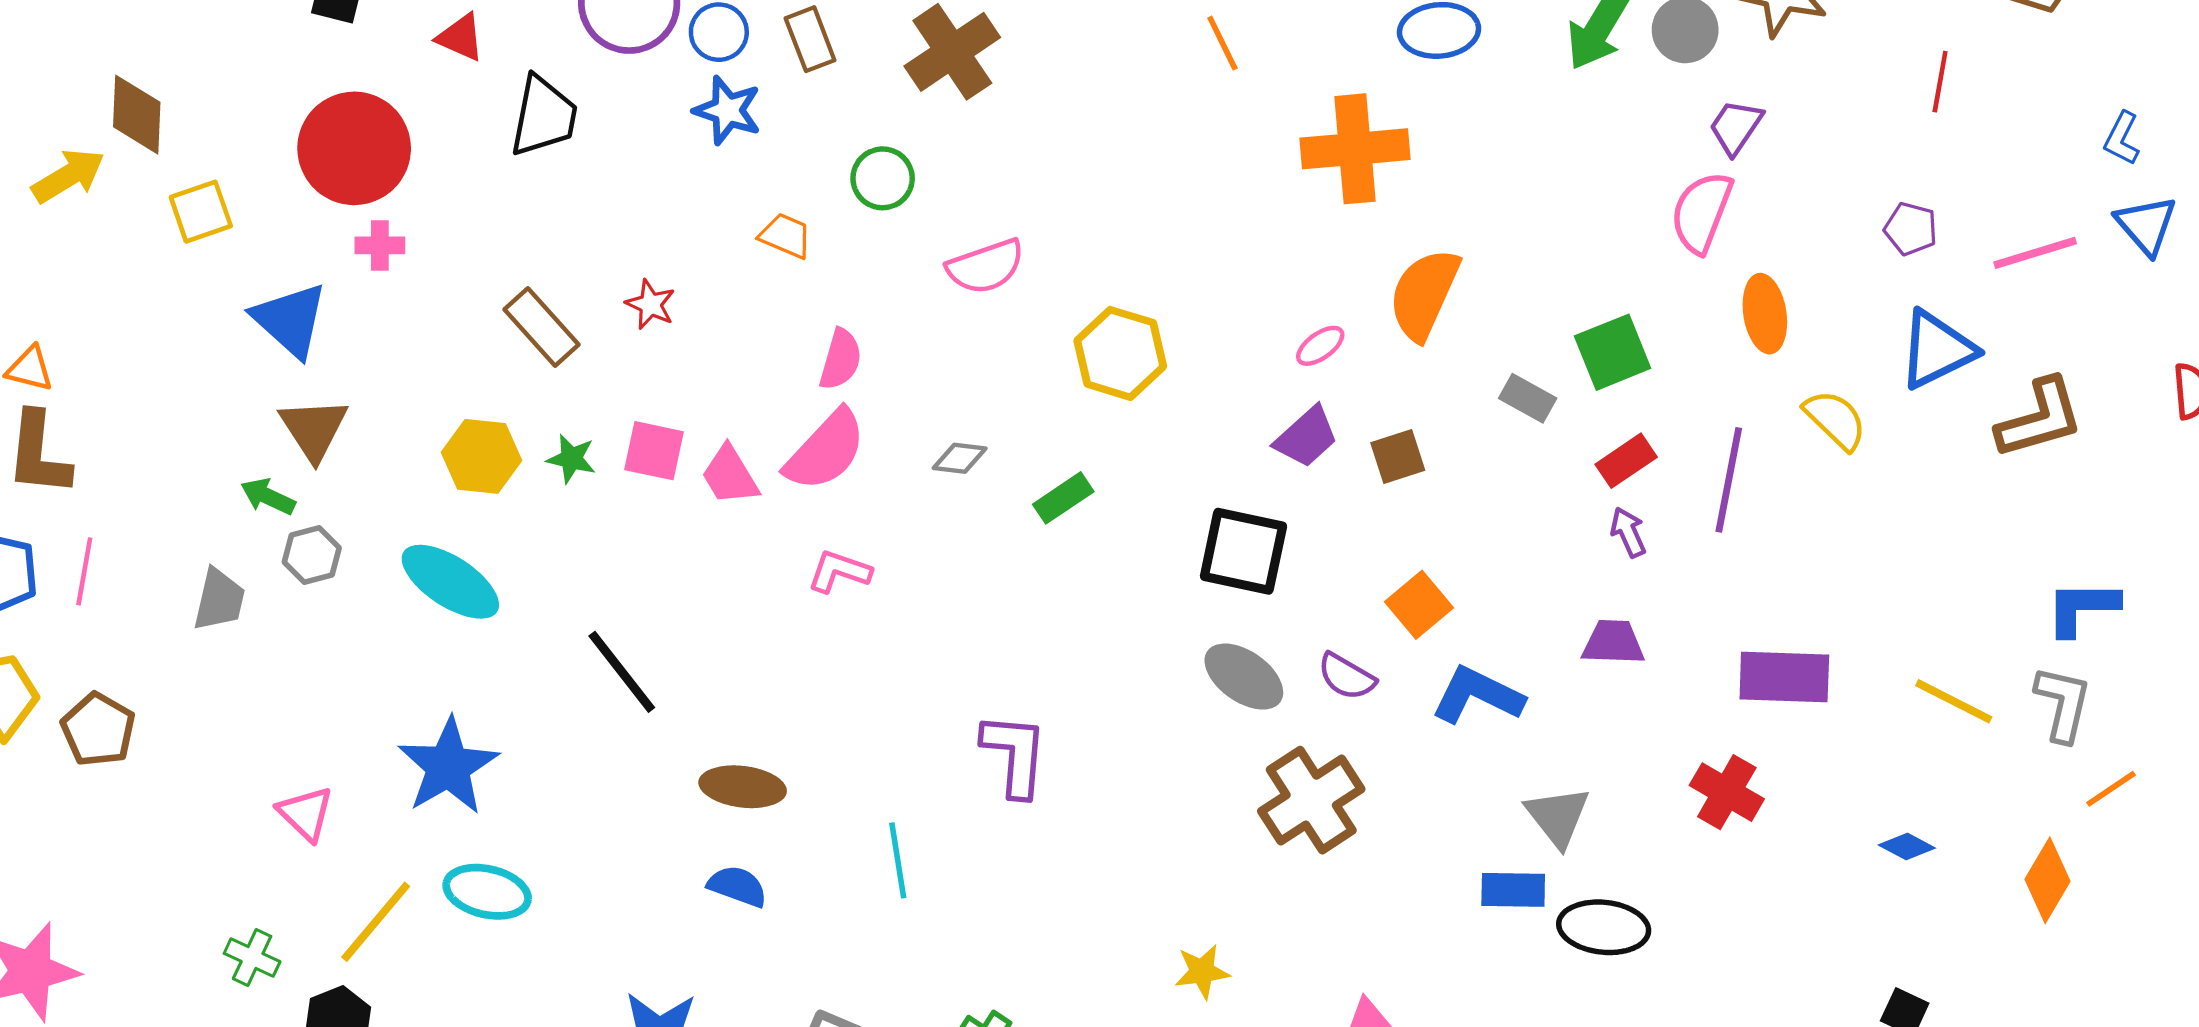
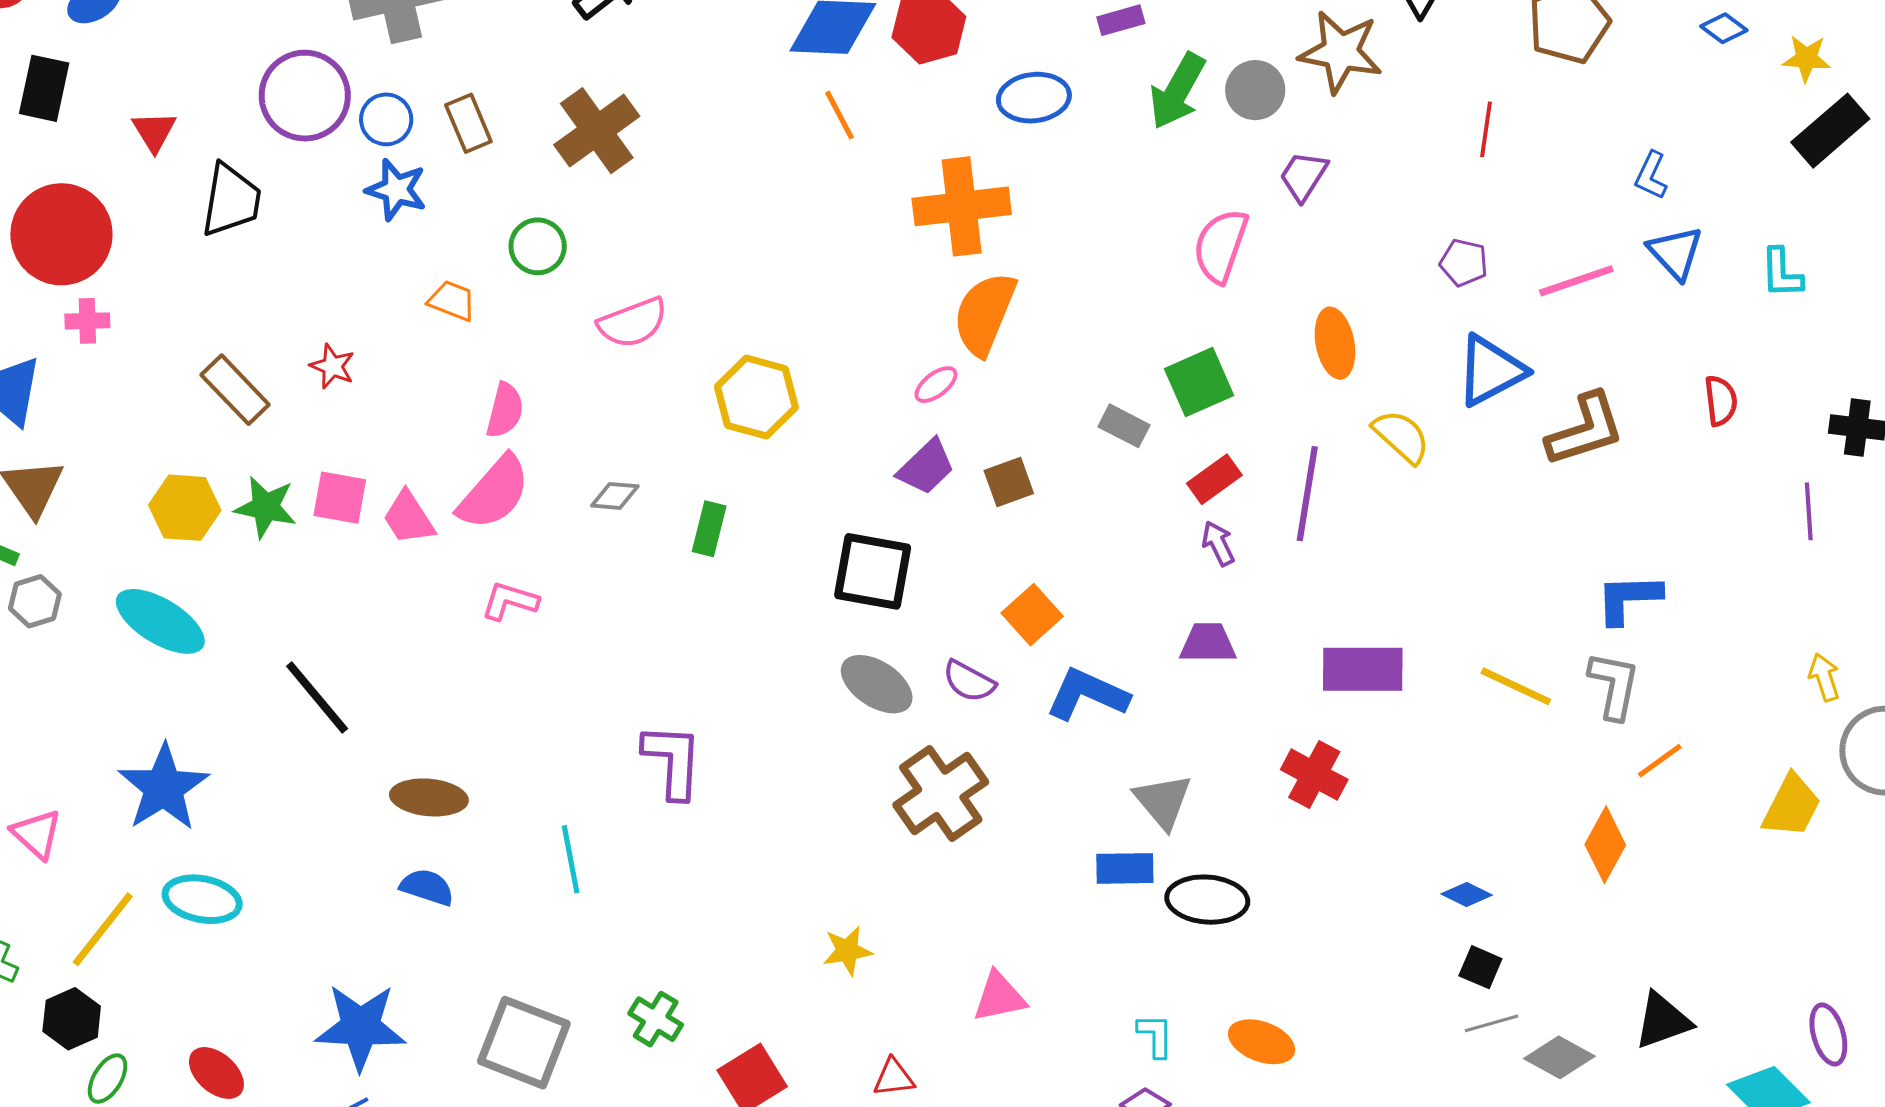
red triangle: (461, 37) -> (154, 131), turned 36
pink semicircle: (1702, 212) -> (1221, 246), moved
orange semicircle: (1424, 294) -> (985, 314), moved
green star: (571, 459) -> (266, 507), size x1.4
green rectangle: (1063, 498) -> (709, 529), turned -40
blue diamond: (1907, 846) -> (1467, 894), moved

